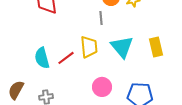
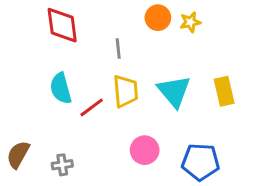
gray line: (101, 18) -> (118, 49), moved
cyan semicircle: (42, 58) -> (61, 88), moved

